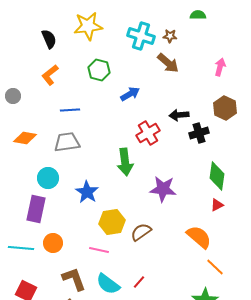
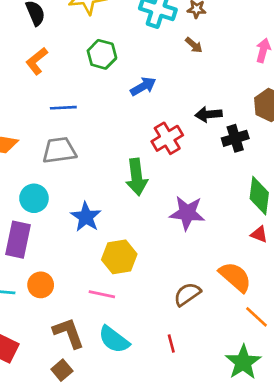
brown arrow: (168, 63) -> (194, 45), size x0.6
red triangle: (217, 205) -> (259, 234), turned 48
brown semicircle: (141, 232) -> (187, 294), moved
red line: (139, 282) -> (171, 344), moved, turned -56

